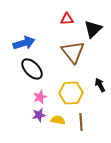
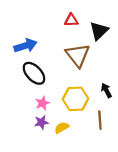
yellow semicircle: (58, 120) -> (62, 128), turned -40
brown line: (81, 122) -> (100, 120), moved

